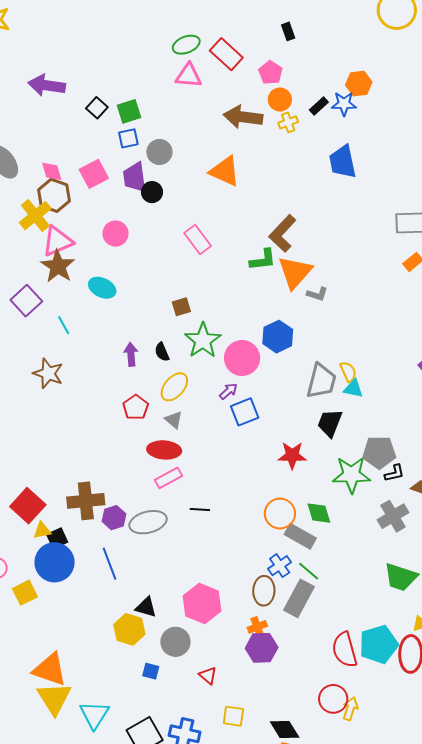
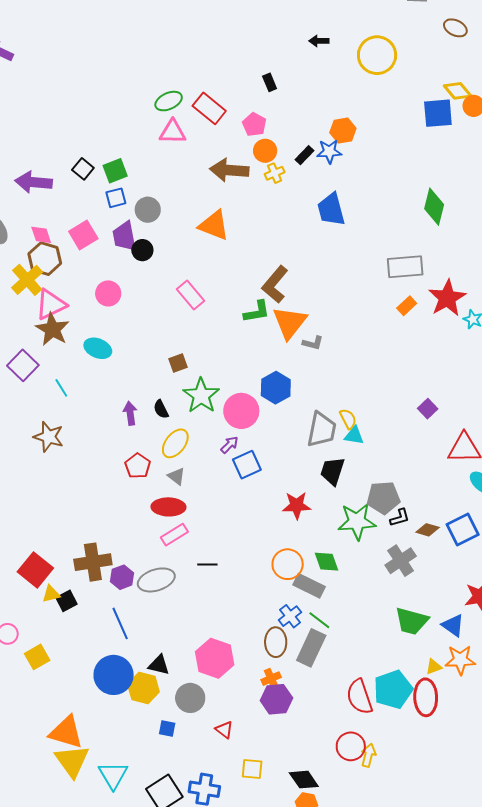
purple arrow: (47, 85) -> (34, 182), moved
blue circle: (55, 562) -> (114, 675), moved

